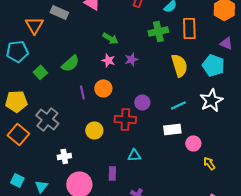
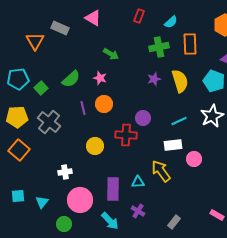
cyan pentagon: (17, 51) -> (18, 79), moved
purple star: (131, 59) -> (154, 79), moved
pink star: (108, 60) -> (100, 78), moved
gray cross: (47, 119) -> (49, 122), moved
cyan triangle: (134, 155) -> (138, 182), moved
yellow arrow: (209, 163) -> (161, 171), moved, size x1.6
purple rectangle: (112, 173) -> (113, 189), size x1.6
cyan square: (17, 180) -> (18, 196), turned -32

